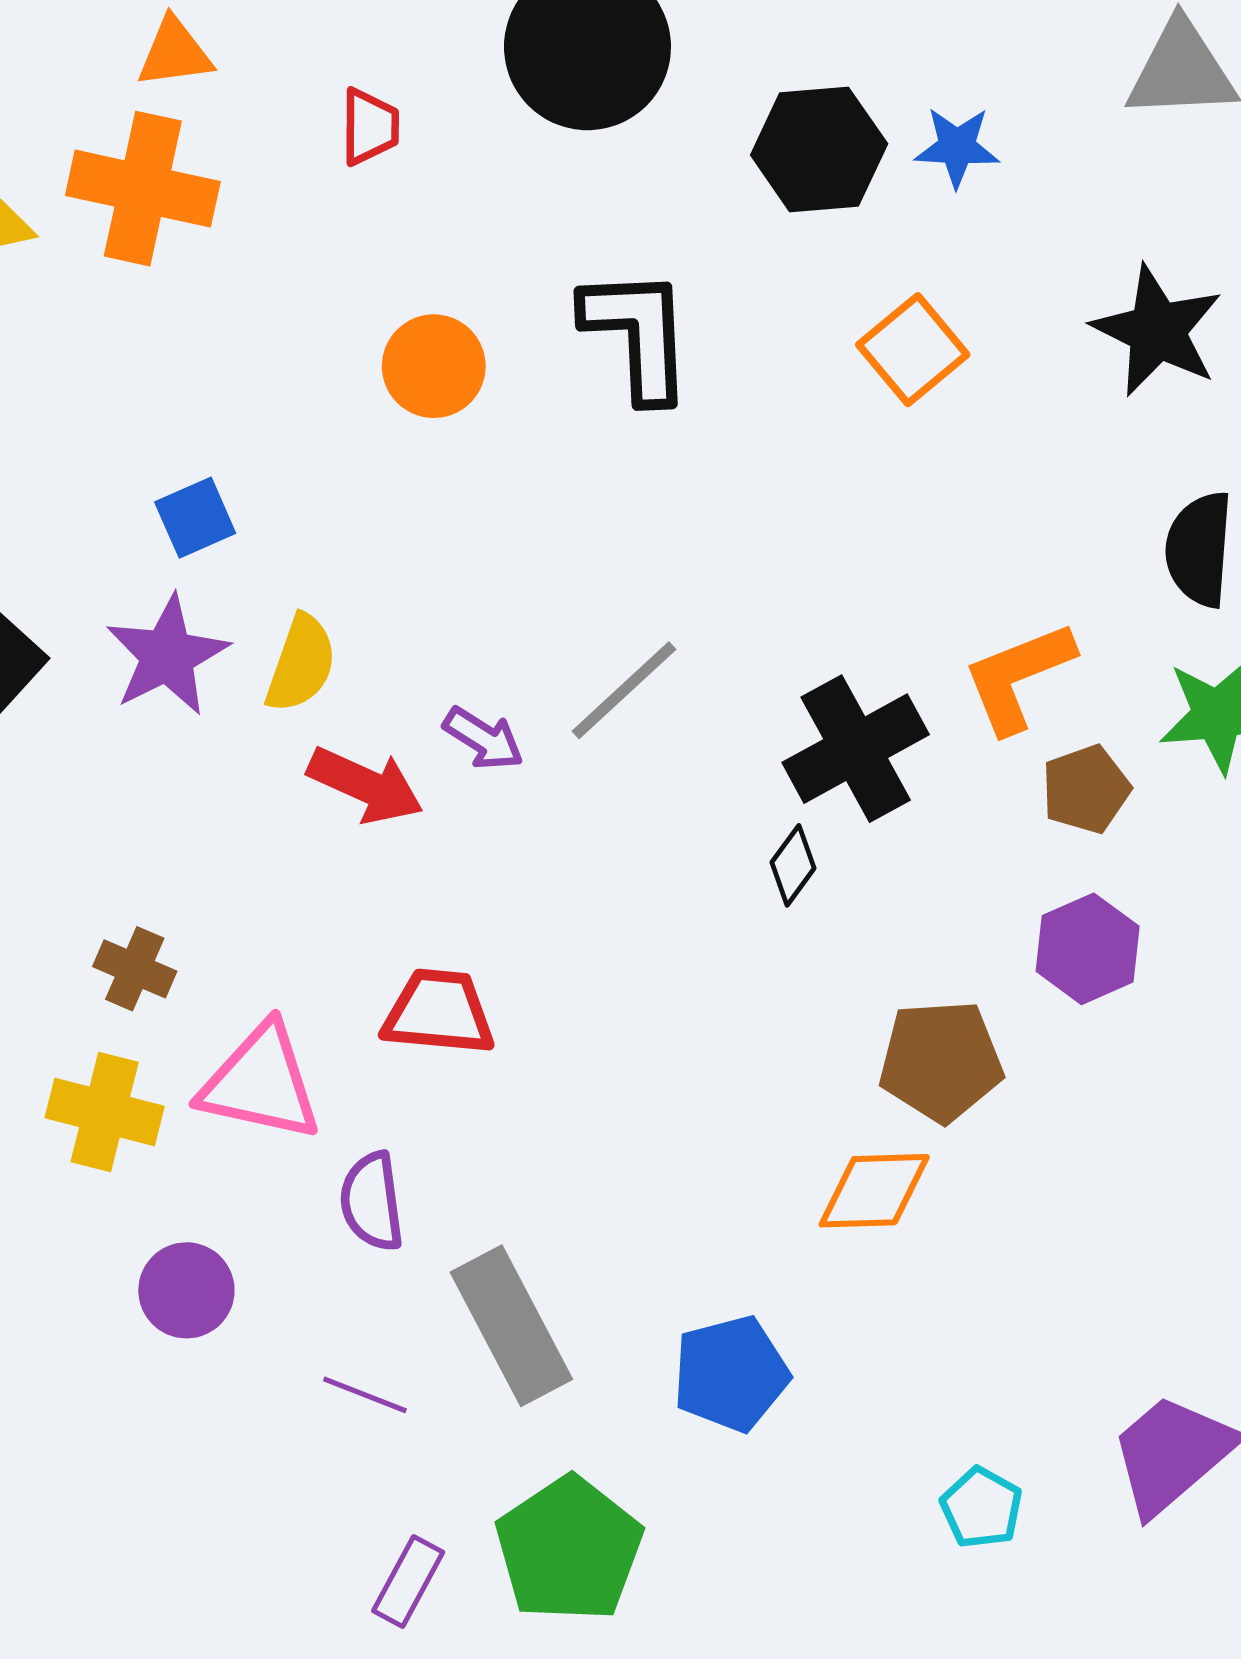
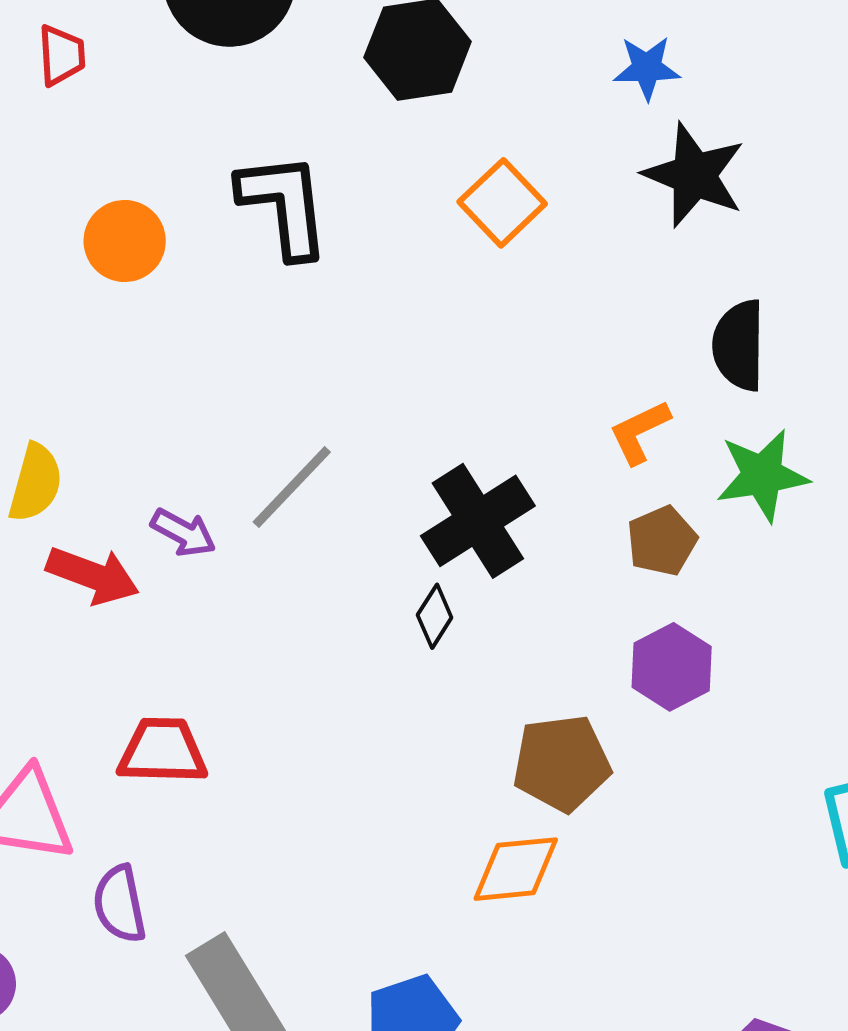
blue star: (957, 147) -> (647, 68), moved
orange L-shape: (1018, 677) -> (640, 432), moved, size x0.7

